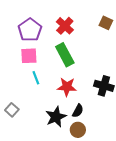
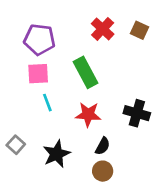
red cross: (65, 26) -> (103, 29), moved
purple pentagon: (30, 30) -> (39, 39), turned -30
black star: (56, 117) -> (57, 154), moved

